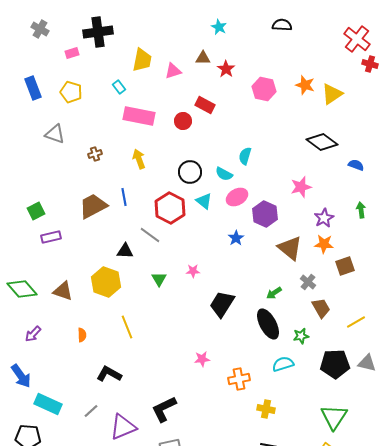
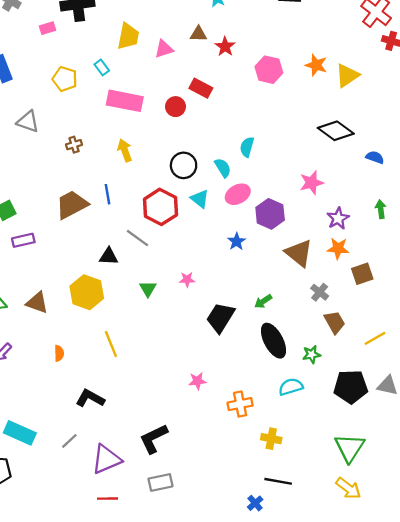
yellow pentagon: (71, 92) -> (65, 79), moved
cyan semicircle: (224, 174) -> (223, 168), turned -150
green arrow: (274, 293) -> (263, 301), moved

